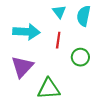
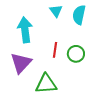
cyan arrow: (26, 32) -> (25, 30), turned -100
red line: (58, 40) -> (55, 50), moved

